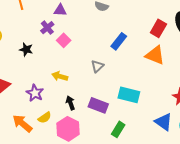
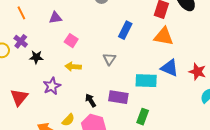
purple triangle: (60, 10) -> (55, 18), moved
purple cross: (47, 28) -> (21, 41), moved
yellow arrow: (60, 76) -> (73, 67), moved
purple star: (35, 93) -> (52, 86), moved, turned 30
blue triangle: (164, 122) -> (169, 68), moved

